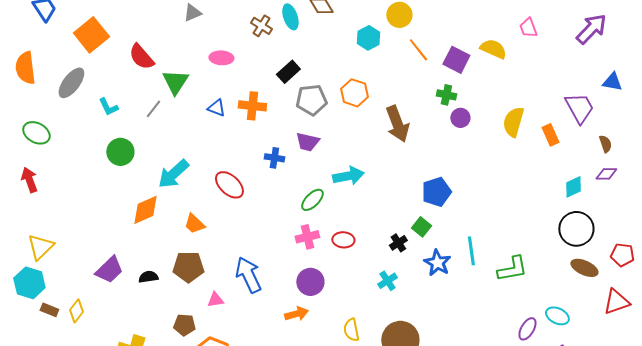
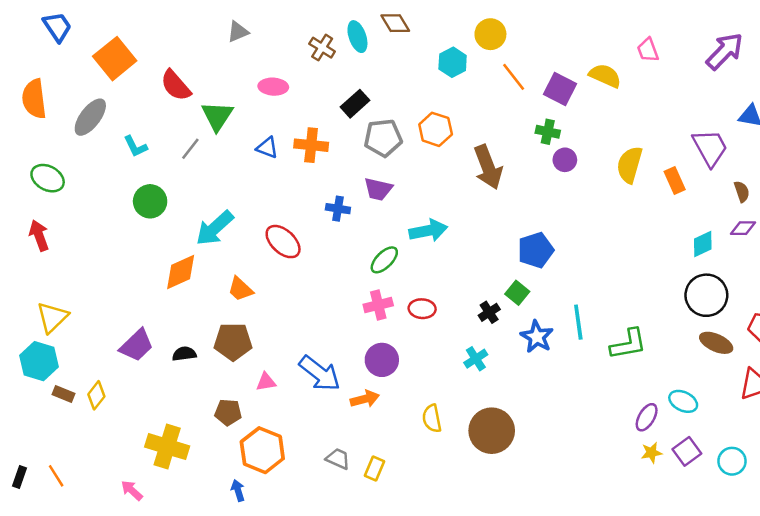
blue arrow: (248, 275) -> (320, 373), moved, turned 153

